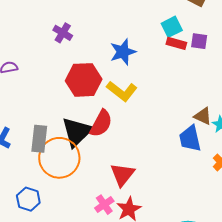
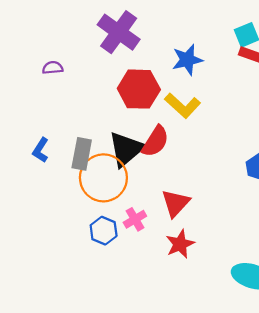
purple cross: (63, 33) -> (119, 32), size x1.8
blue hexagon: (28, 199) -> (104, 231), moved
pink cross: (104, 205) -> (135, 219), moved

